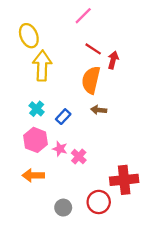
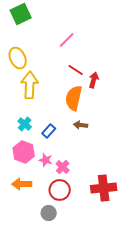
red circle: (99, 202) -> (60, 190), moved

